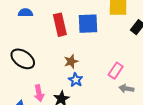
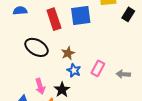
black ellipse: (23, 59) -> (36, 47), moved
pink rectangle: (116, 71) -> (98, 68), moved

